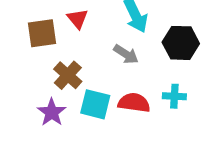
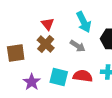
brown square: (42, 33) -> (16, 53), moved
brown cross: (68, 75) -> (46, 44), moved

